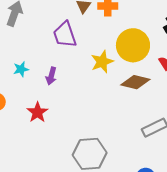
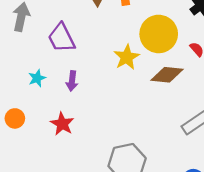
purple trapezoid: (65, 35) -> (61, 38), moved

